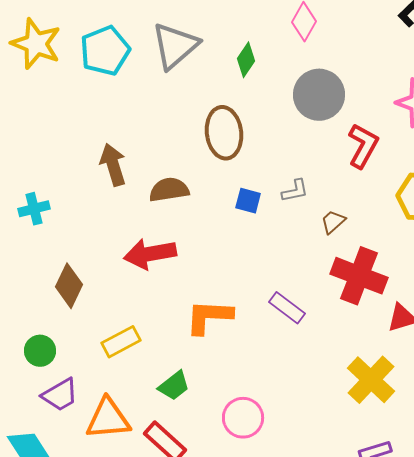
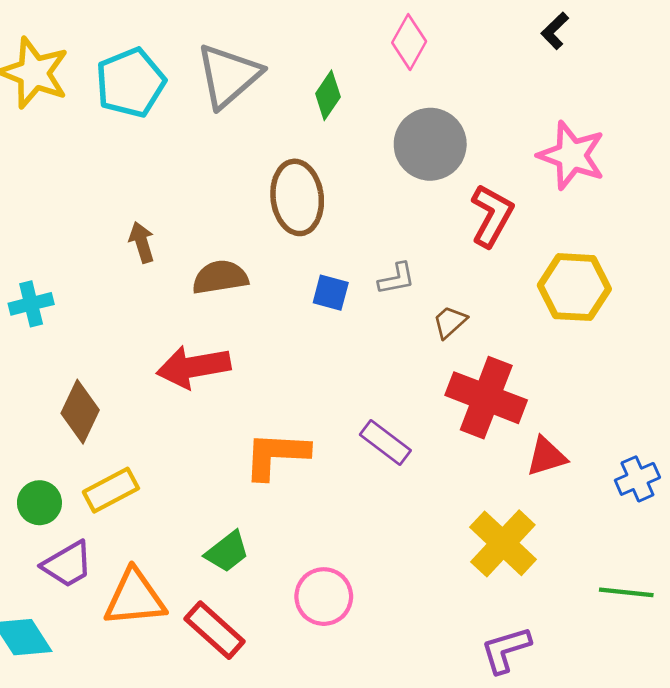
brown arrow: (113, 165) -> (142, 242), size x0.7
yellow rectangle: (121, 342) -> (111, 490), moved

